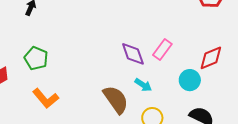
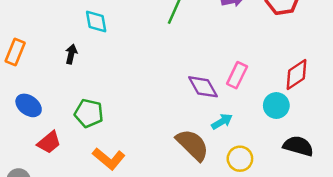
cyan arrow: (143, 85) -> (222, 121), turned -54

